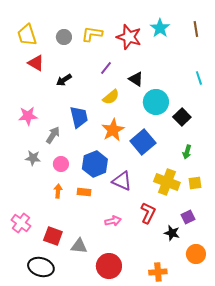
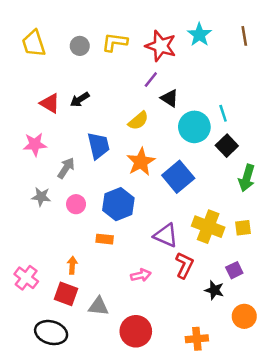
red triangle: (36, 63) -> (50, 103), moved
purple line: (106, 68) -> (151, 80), moved
cyan line: (199, 78) -> (223, 113), moved
green arrow: (187, 152) -> (247, 178), moved, size x1.5
purple triangle: (122, 181) -> (166, 235), moved
orange arrow: (58, 191) -> (72, 265), moved

